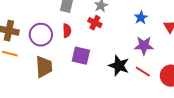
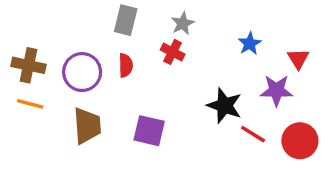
purple star: (144, 46) -> (276, 90), moved
purple square: (81, 56) -> (149, 131), moved
black star: (119, 66) -> (225, 106), moved

